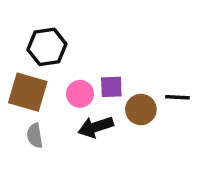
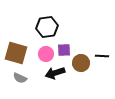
black hexagon: (47, 47) -> (47, 27), moved
gray semicircle: (35, 136) -> (20, 78), turned -56

